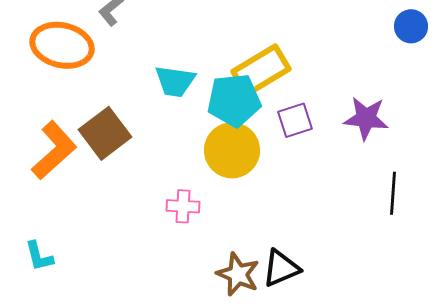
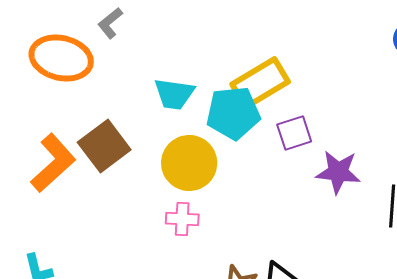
purple star: (366, 118) -> (338, 172), moved
yellow circle: (232, 150) -> (189, 163), moved

